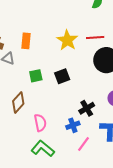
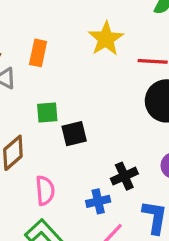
yellow star: (67, 40) -> (106, 39), moved
black square: (62, 76) -> (74, 134), moved

